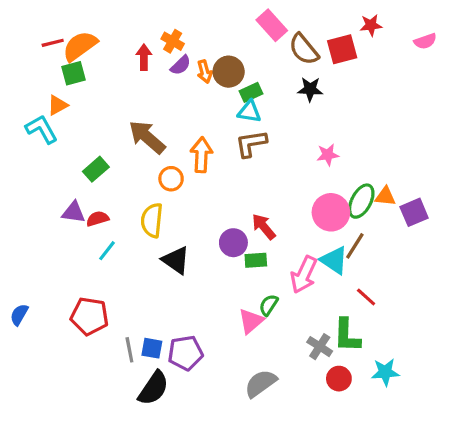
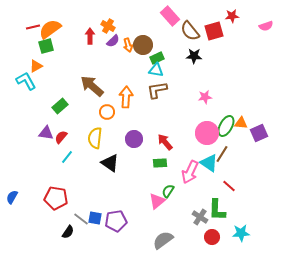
red semicircle: (98, 219) -> (61, 137), turned -32
purple circle: (233, 243) -> (134, 139), moved
gray line: (129, 350) -> (81, 219), turned -42
black semicircle: (153, 388) -> (68, 232), moved, size x0.6

